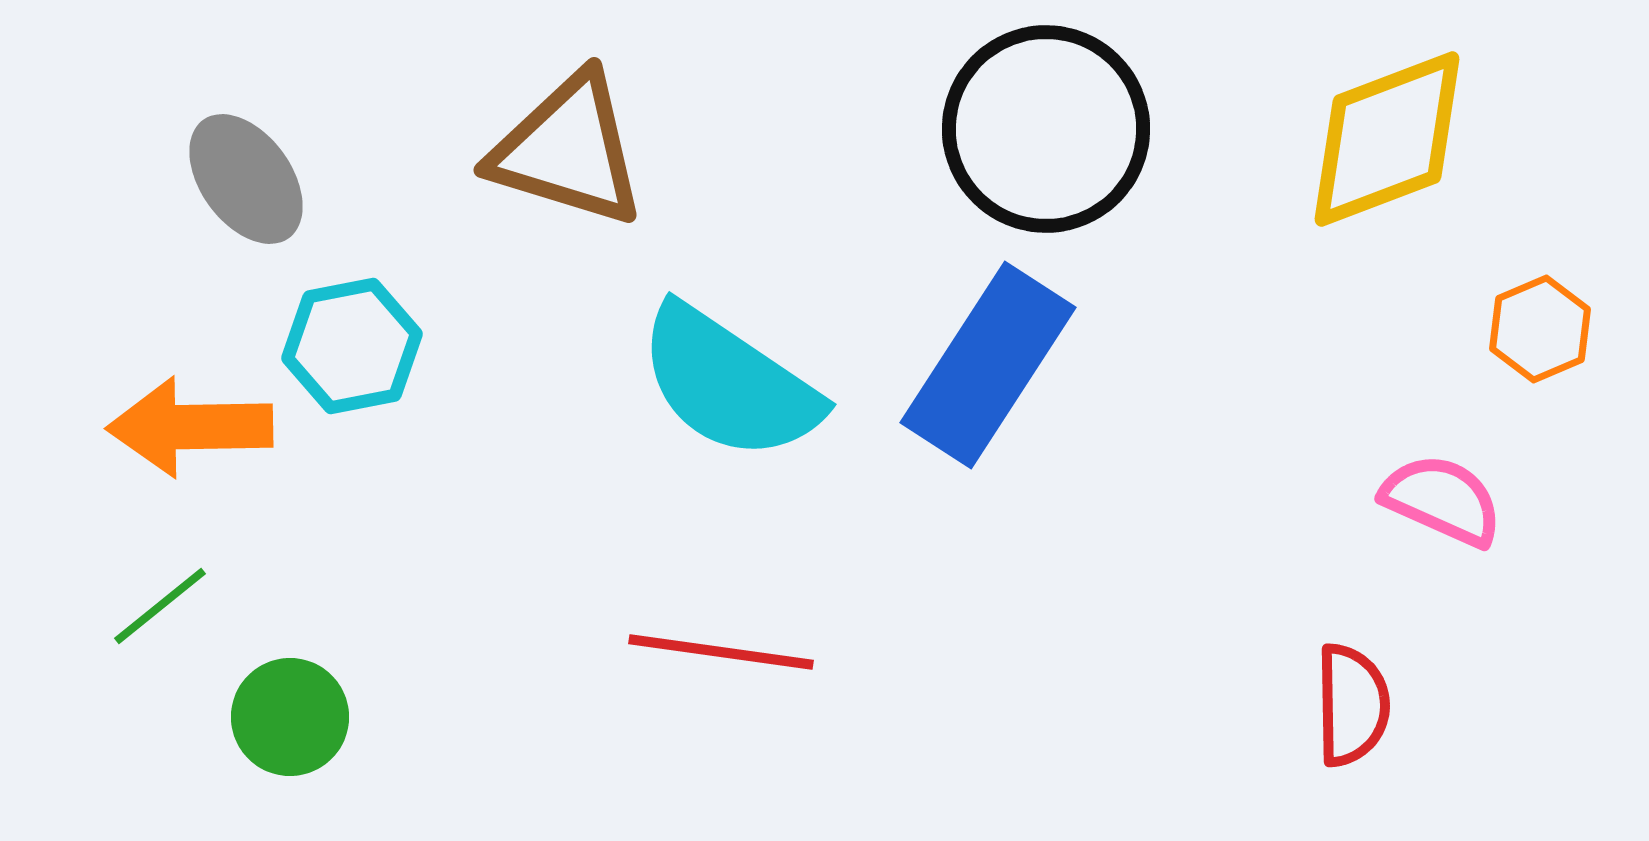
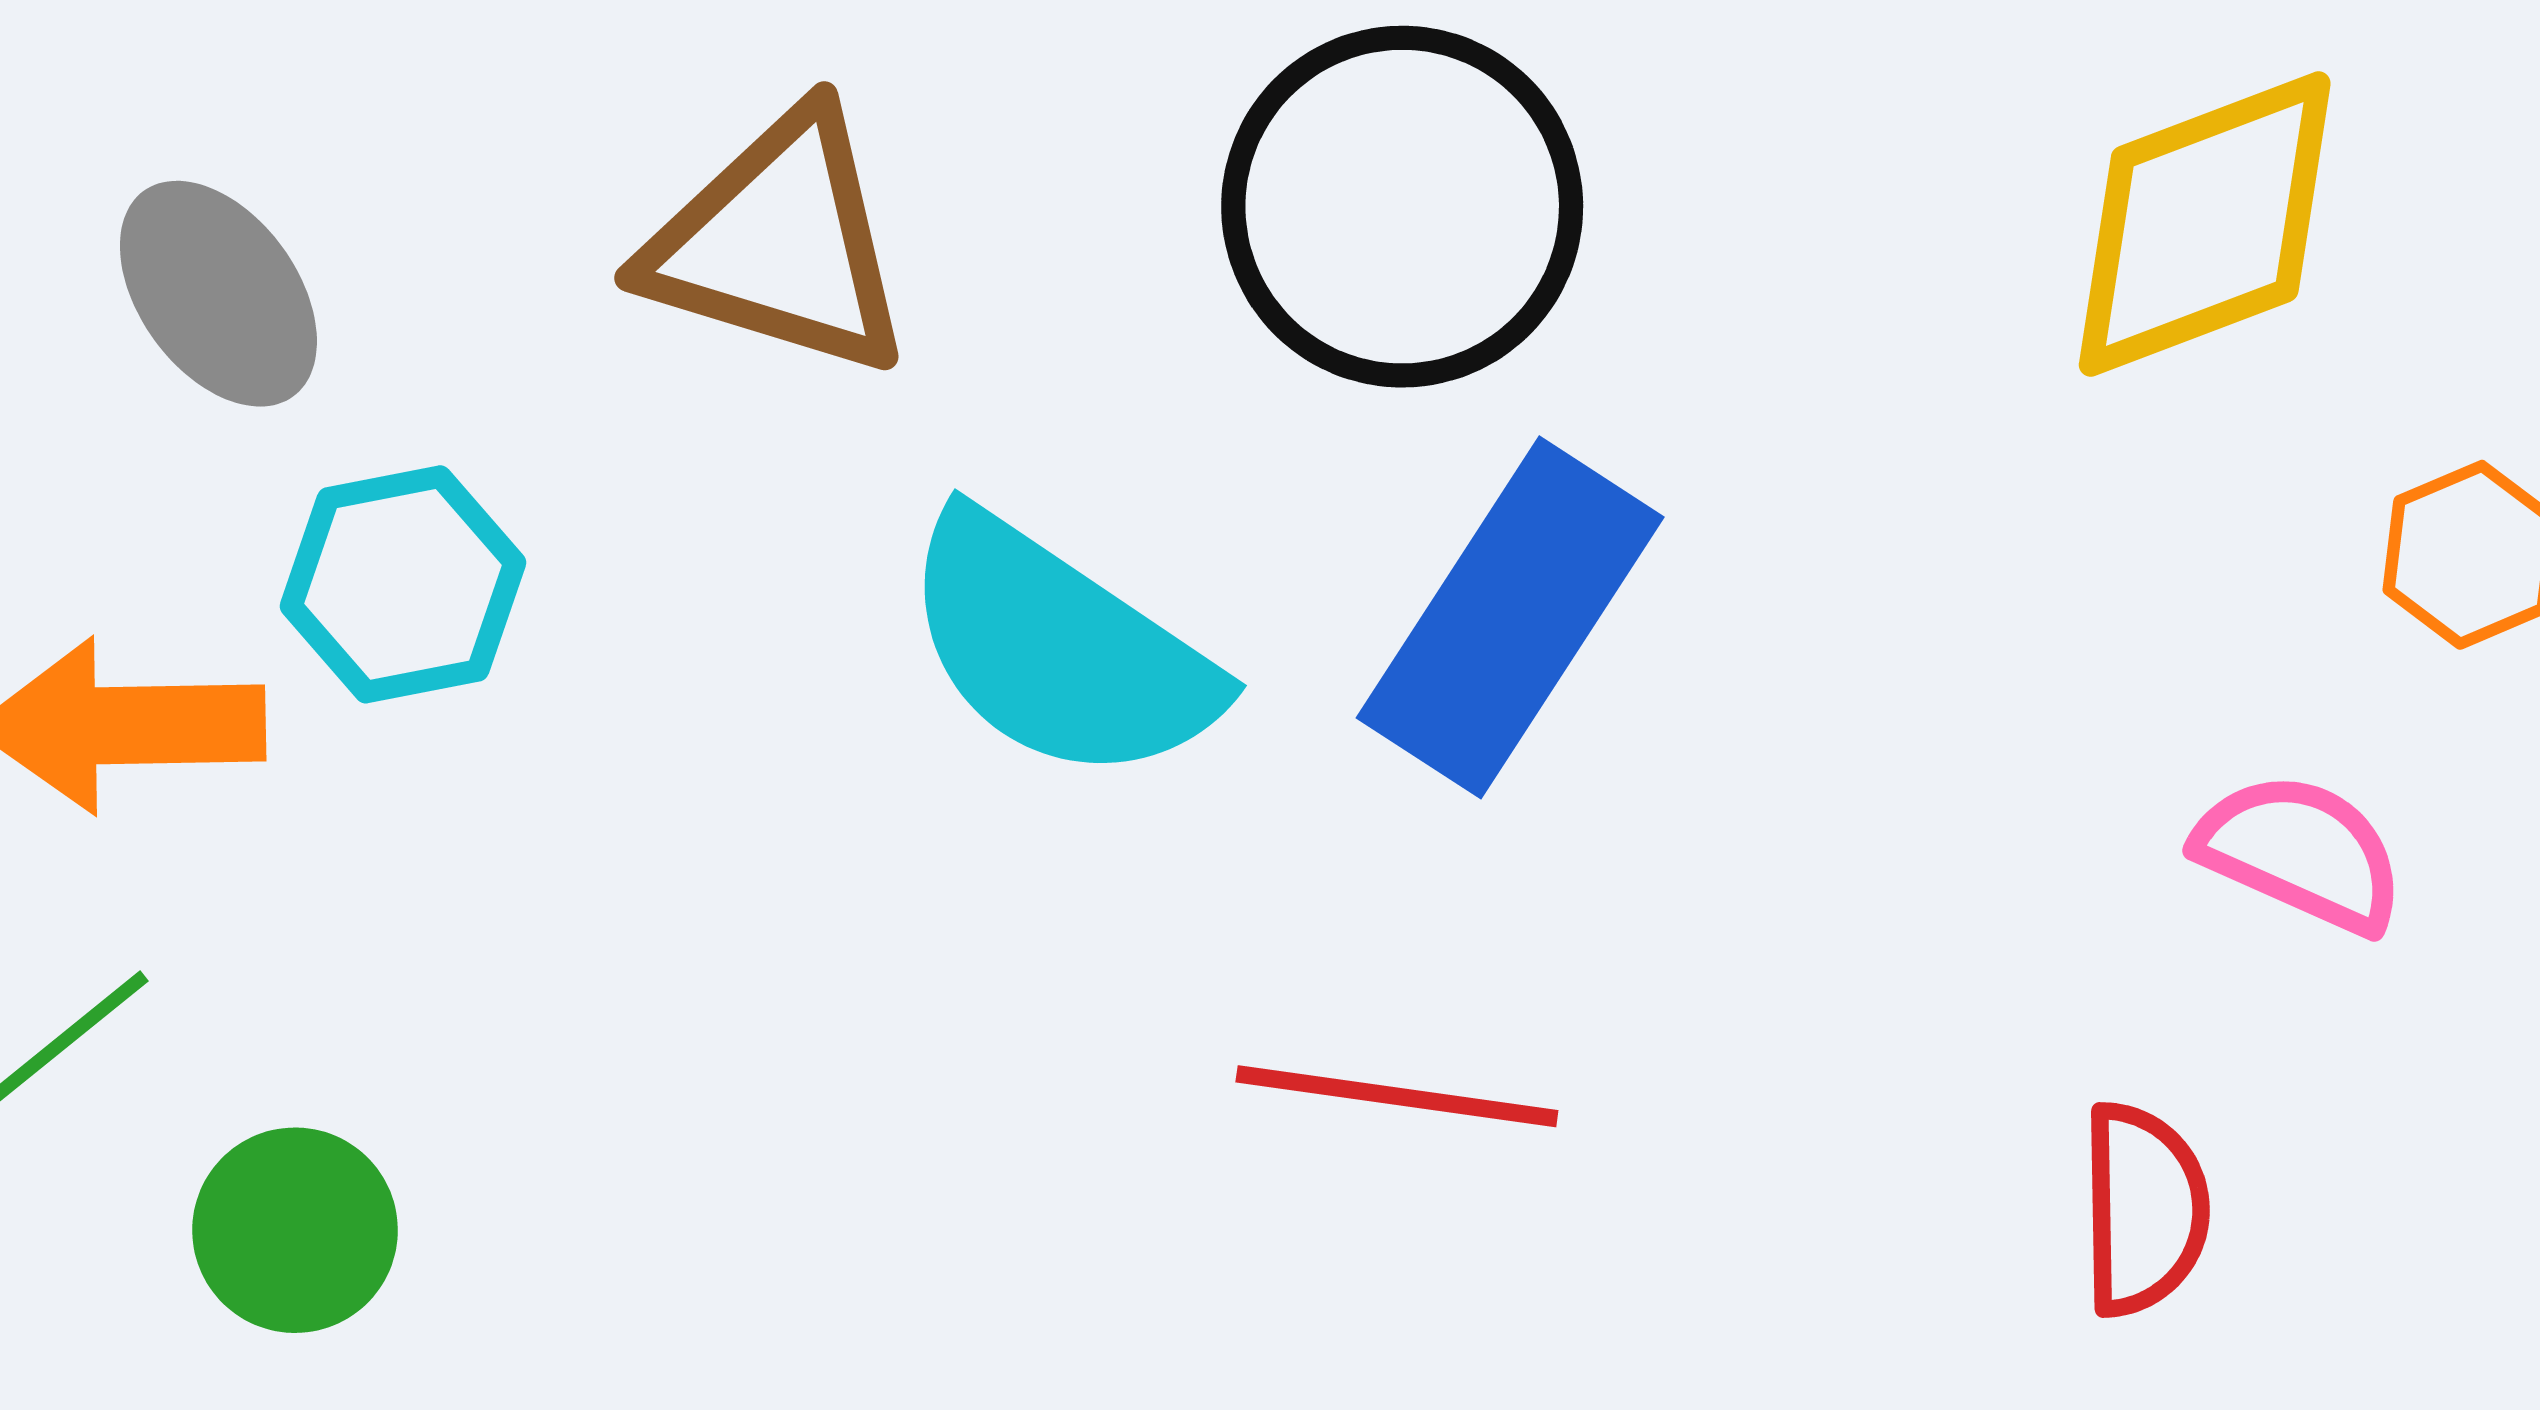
black circle: (1046, 129) -> (1402, 207), moved
red line: (721, 652) -> (1397, 1096), moved

